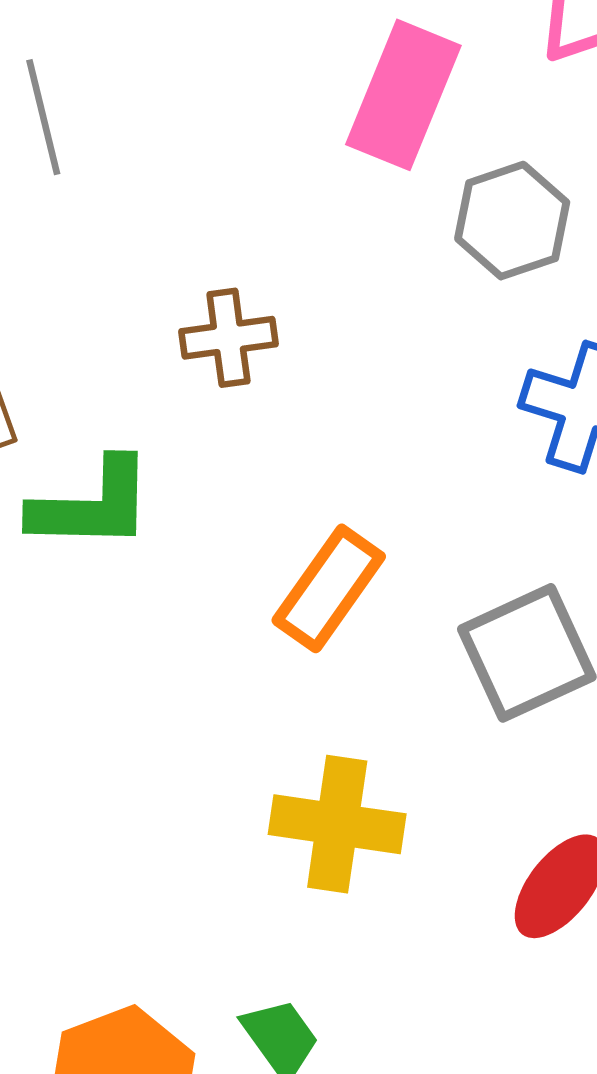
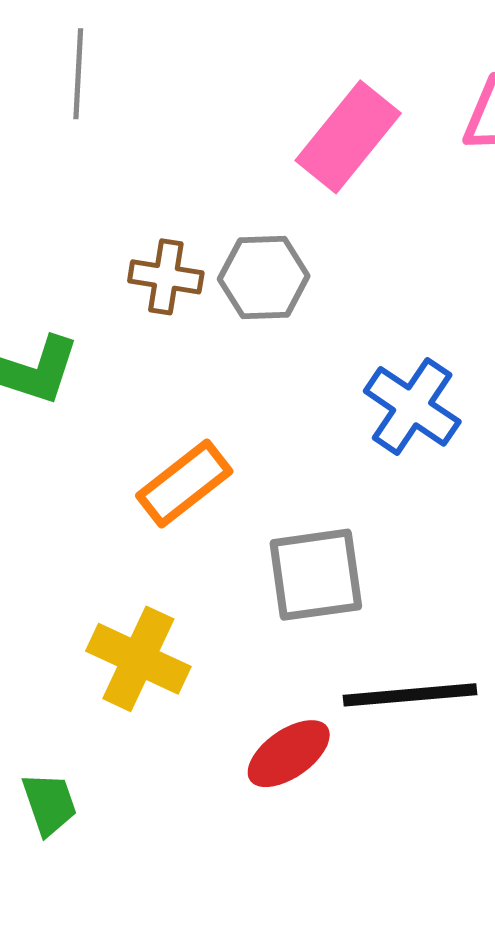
gray hexagon: (512, 221) -> (264, 278), moved

